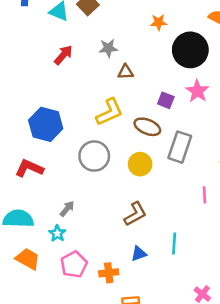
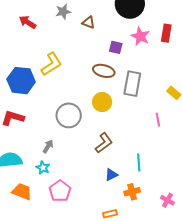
red arrow: (63, 55) -> (28, 22), turned -90
brown triangle: (126, 72) -> (89, 23), moved, turned 32
yellow L-shape: (109, 112) -> (51, 64), moved
gray circle: (94, 156) -> (69, 115), moved
orange cross: (109, 273) -> (132, 192), moved

